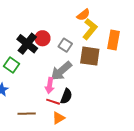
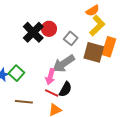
orange rectangle: (113, 40) -> (109, 47), moved
green square: (11, 65) -> (16, 73), moved

